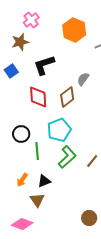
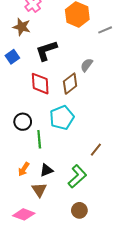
brown star: (20, 42) -> (22, 27), turned 30
green L-shape: (67, 157) -> (77, 176), moved
brown circle: (89, 218) -> (79, 210), moved

